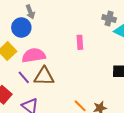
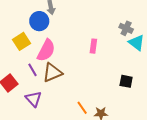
pink semicircle: (34, 55) -> (46, 50), turned 115
brown triangle: (44, 76) -> (52, 73), turned -35

